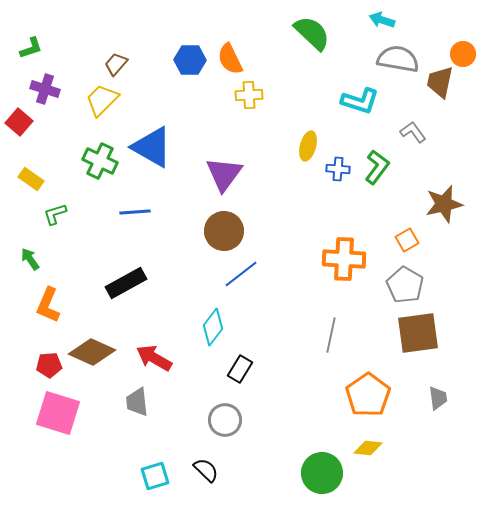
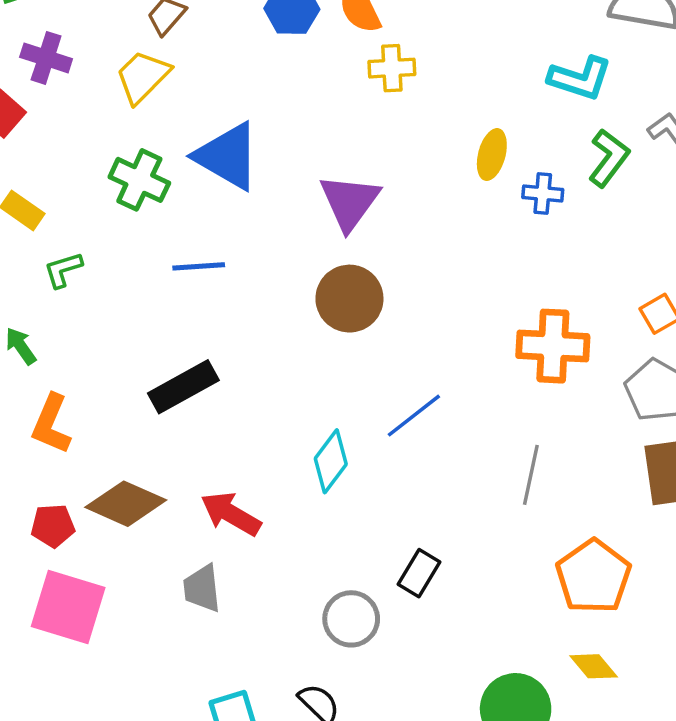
green L-shape: (377, 167) -> (609, 158), moved
blue line: (241, 274) -> (414, 416), moved
black rectangle: (240, 369) -> (419, 573), moved
yellow diamond: (368, 448) -> (594, 666), turned 44

